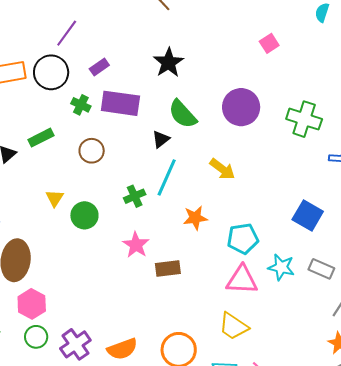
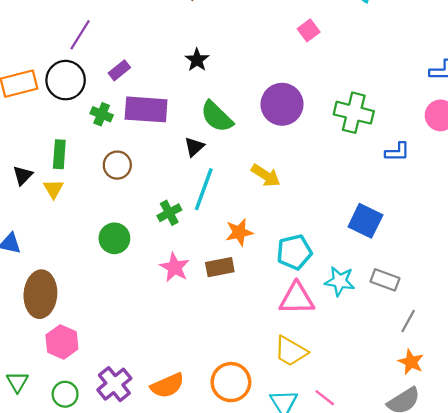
black star: (169, 63) -> (197, 60), size x0.7
green rectangle: (41, 138) -> (59, 154), turned -55
yellow triangle: (55, 198) -> (53, 189), moved
brown rectangle: (168, 269) -> (220, 267), moved
green circle: (36, 337) -> (65, 394), moved

